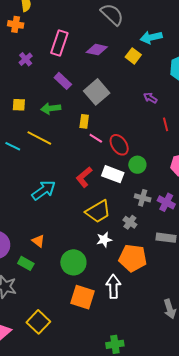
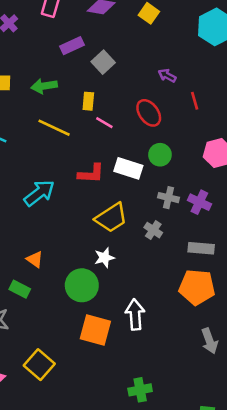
purple rectangle: (63, 81) -> (72, 46), moved, turned -66
gray square: (97, 92) -> (103, 62), size x0.7
purple arrow: (150, 98) -> (167, 76), moved
yellow line: (39, 138) -> (54, 128), moved
red ellipse: (119, 145) -> (149, 113), moved
red L-shape: (84, 177) -> (91, 174), turned -135
white star: (104, 240) -> (104, 258), moved
orange pentagon: (133, 258) -> (197, 287), moved

